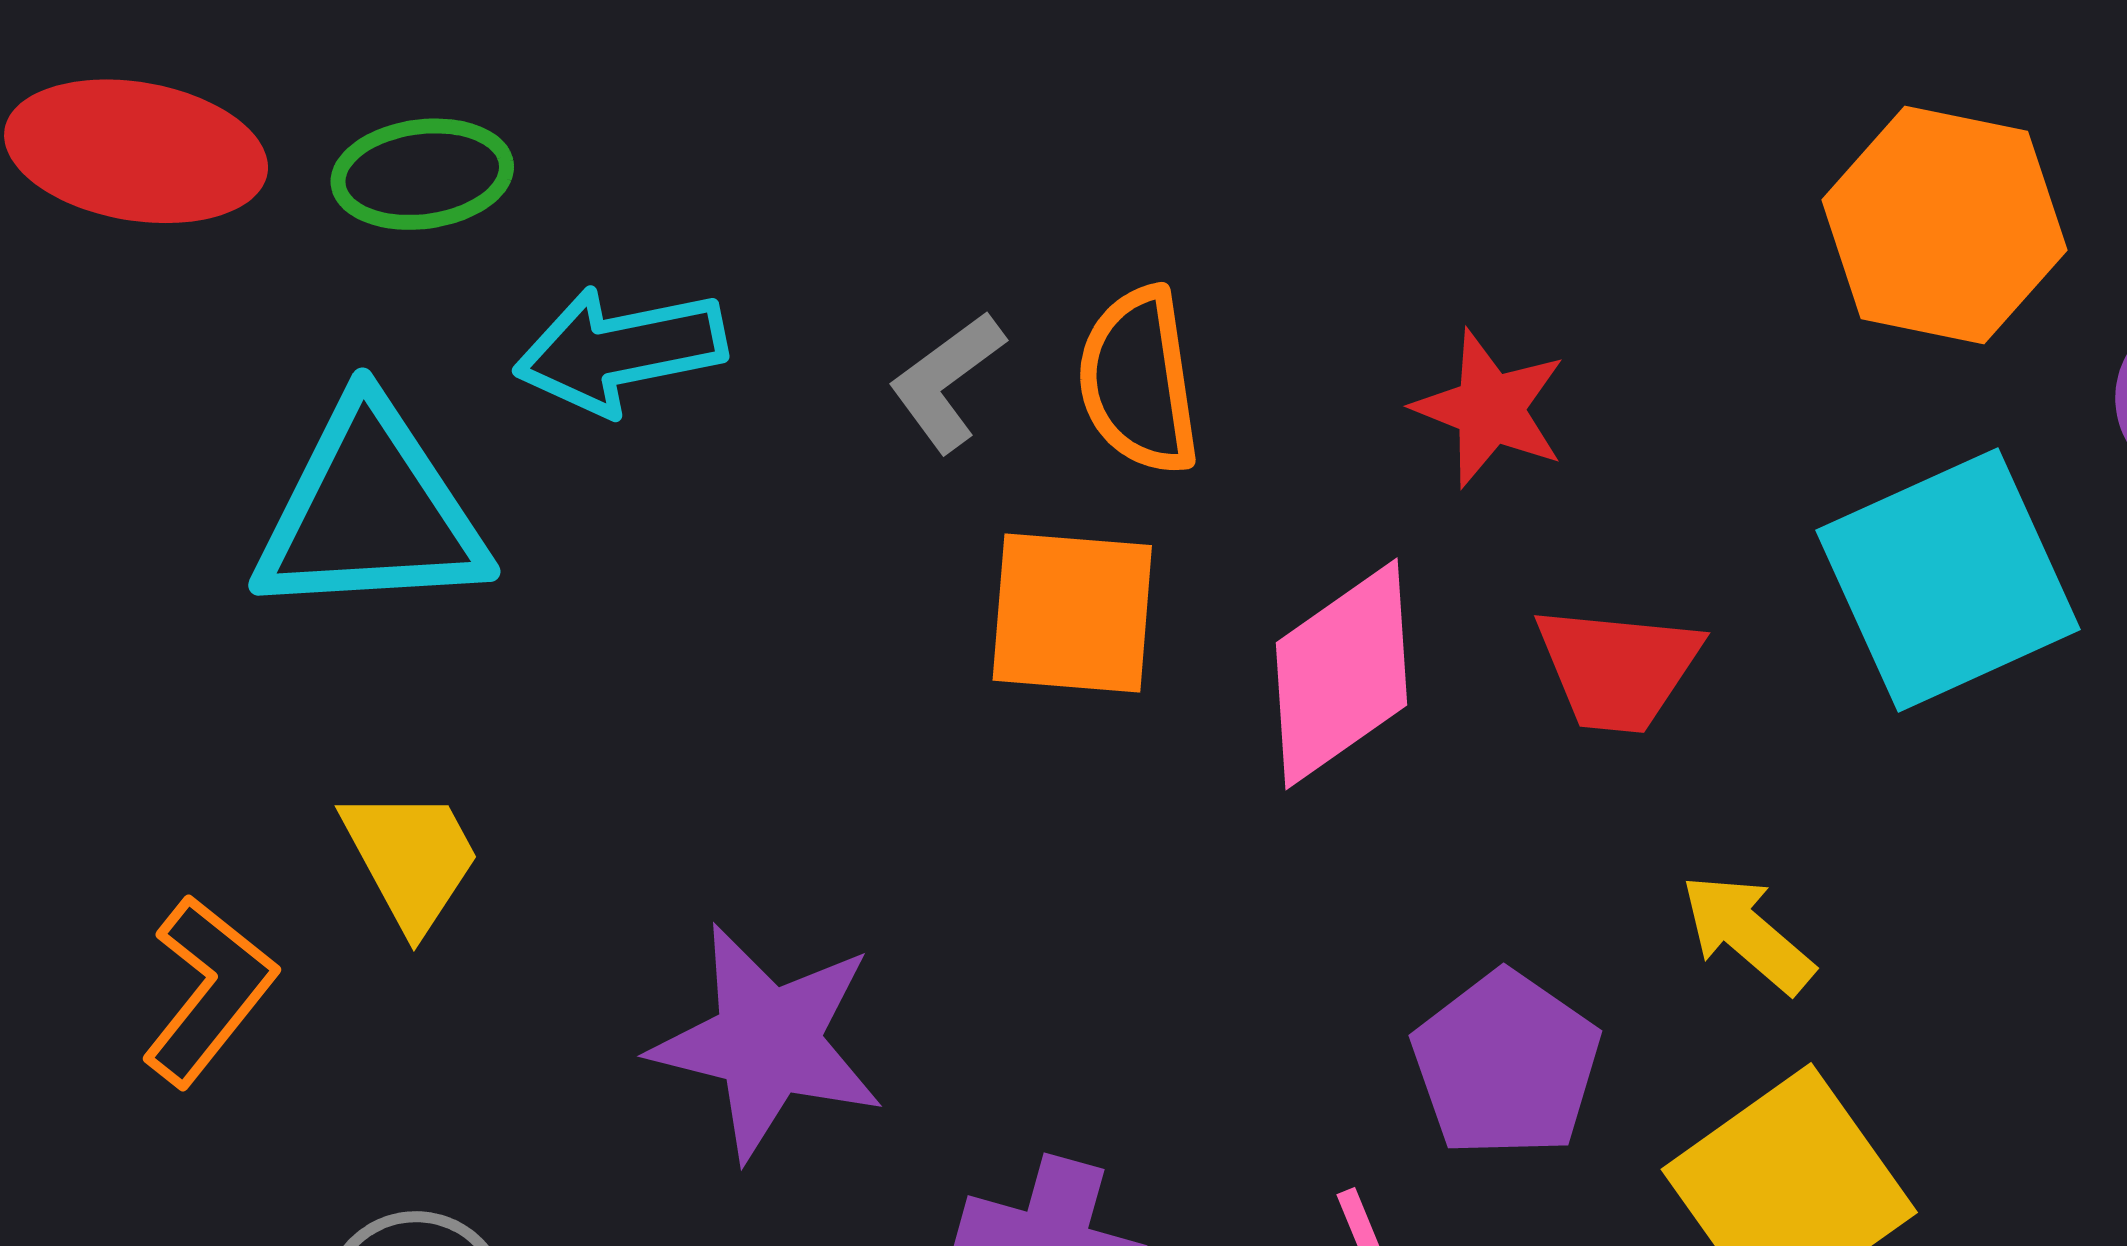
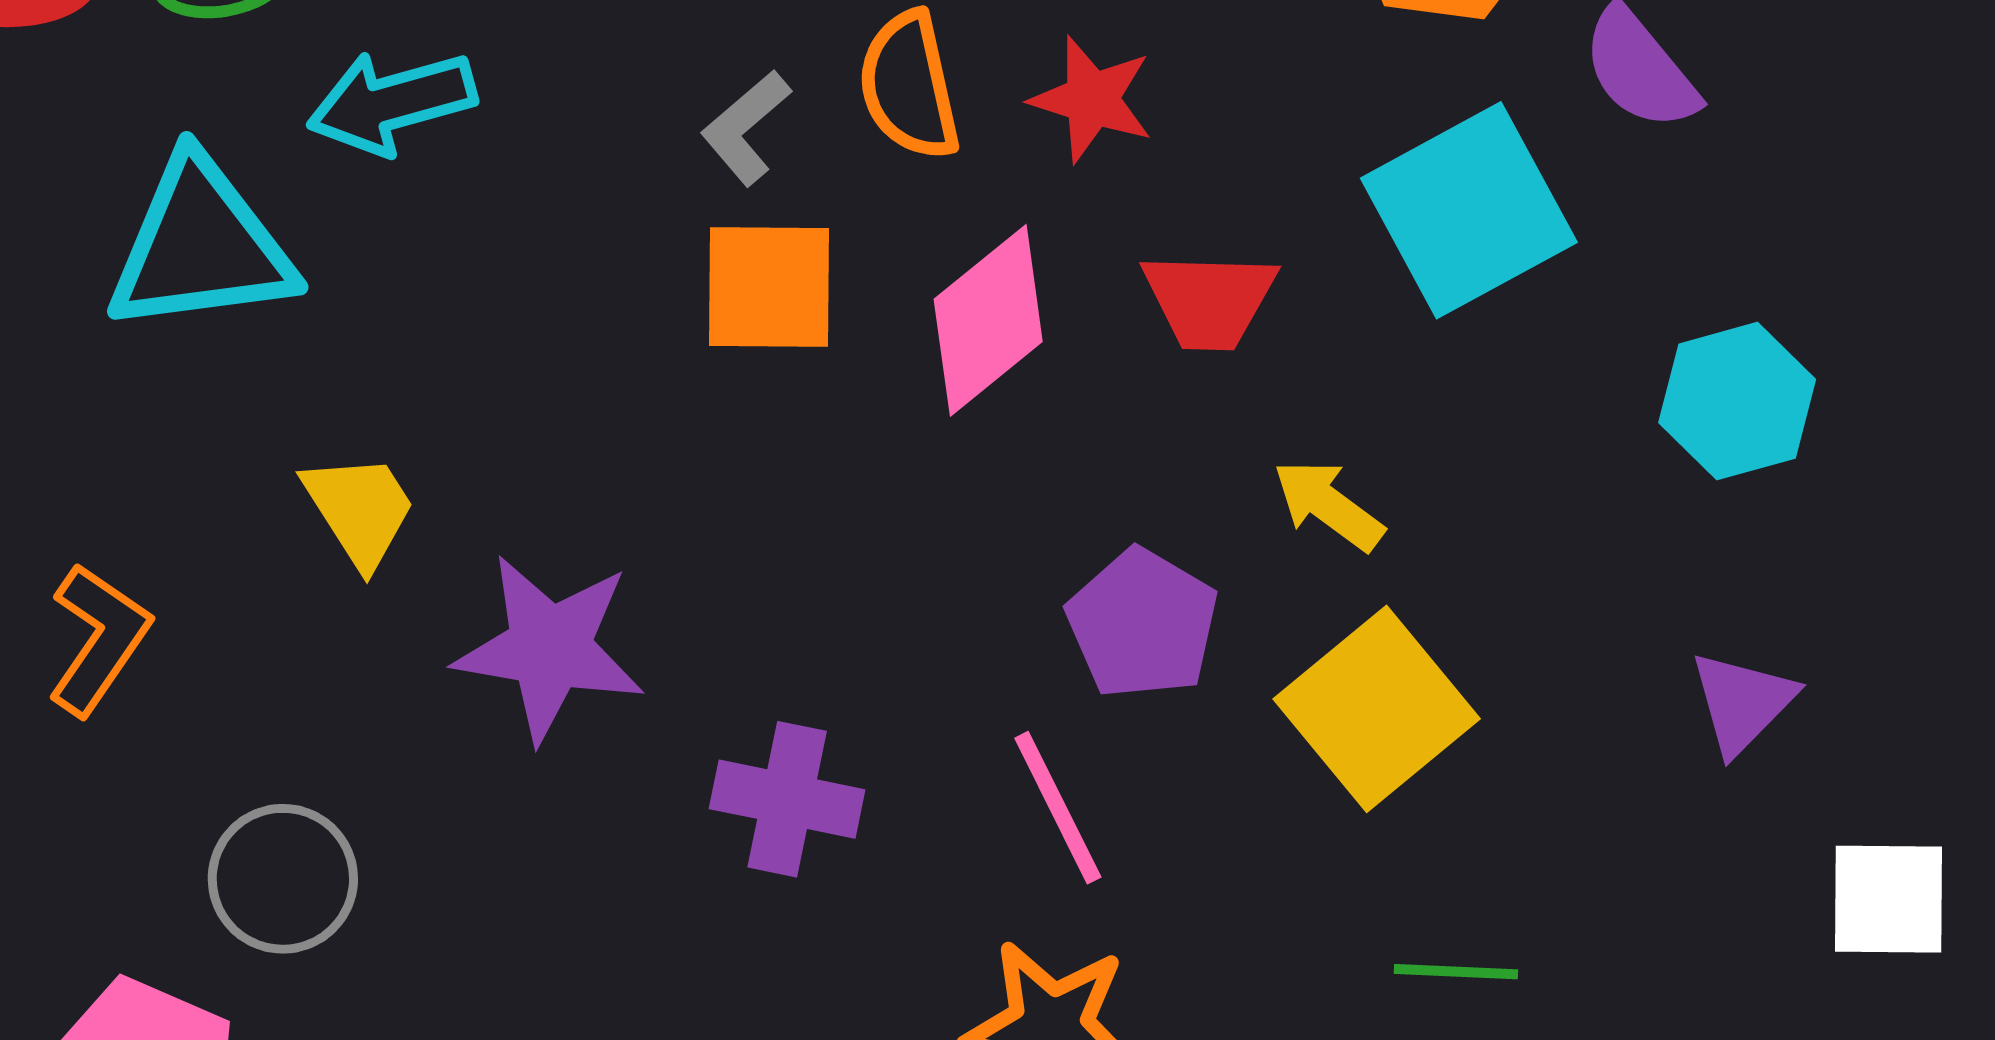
gray L-shape: (947, 381) -> (746, 128), moved
orange semicircle: (1139, 381) -> (909, 86), moved
yellow trapezoid: (411, 859) -> (360, 510), moved

